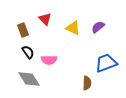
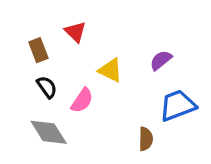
purple semicircle: (98, 27) -> (161, 60), moved
yellow triangle: (73, 28) -> (111, 70), moved
pink semicircle: (49, 60) -> (82, 100), turned -56

